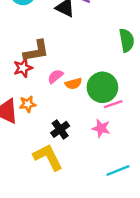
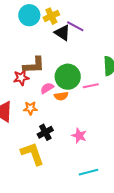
green circle: (102, 87) -> (68, 77), moved
orange star: (28, 104) -> (30, 108), moved
pink line: (113, 104) -> (91, 86), moved

